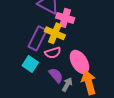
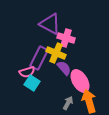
pink semicircle: (53, 53) -> (27, 72), moved
purple semicircle: (56, 75) -> (64, 68), moved

